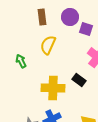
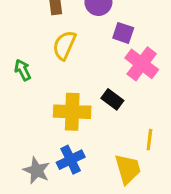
purple square: (86, 29) -> (123, 33), moved

